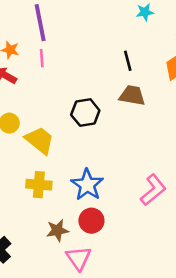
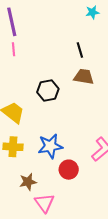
blue star: (87, 185) -> (50, 146), turned 30
red circle: (91, 221) -> (69, 170), moved

